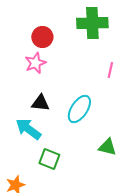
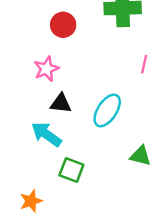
pink star: (35, 63) -> (46, 69), moved

